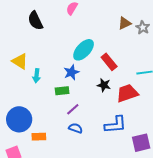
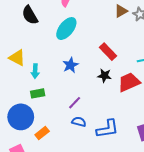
cyan ellipse: (84, 50) -> (66, 29), moved
green rectangle: (62, 91) -> (38, 93), moved
blue L-shape: (115, 125) -> (107, 129), moved
orange rectangle: (39, 137) -> (42, 133), turned -32

